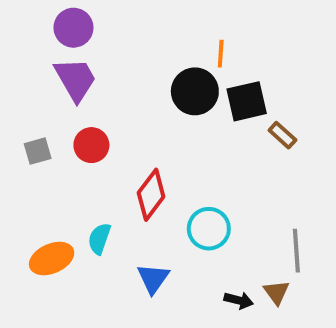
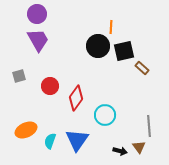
red circle: (91, 145) -> (50, 86), moved
cyan semicircle: (99, 239) -> (50, 141), moved
blue triangle: (153, 278) -> (77, 140), size x1.4

